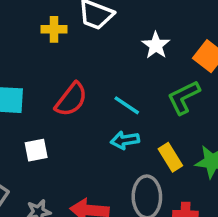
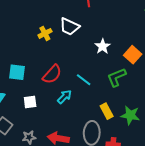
yellow cross: (54, 29) -> (45, 33), turned -32
cyan arrow: (125, 140) -> (64, 97), moved, turned 140

